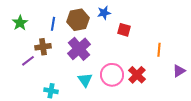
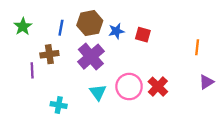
blue star: (104, 13) -> (116, 31), moved
orange line: (159, 50) -> (197, 47), moved
purple line: (28, 61) -> (32, 70), turned -56

